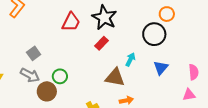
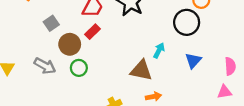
red rectangle: (101, 43) -> (93, 32), moved
gray square: (34, 53) -> (51, 23), moved
brown circle: (47, 91) -> (70, 44), moved

